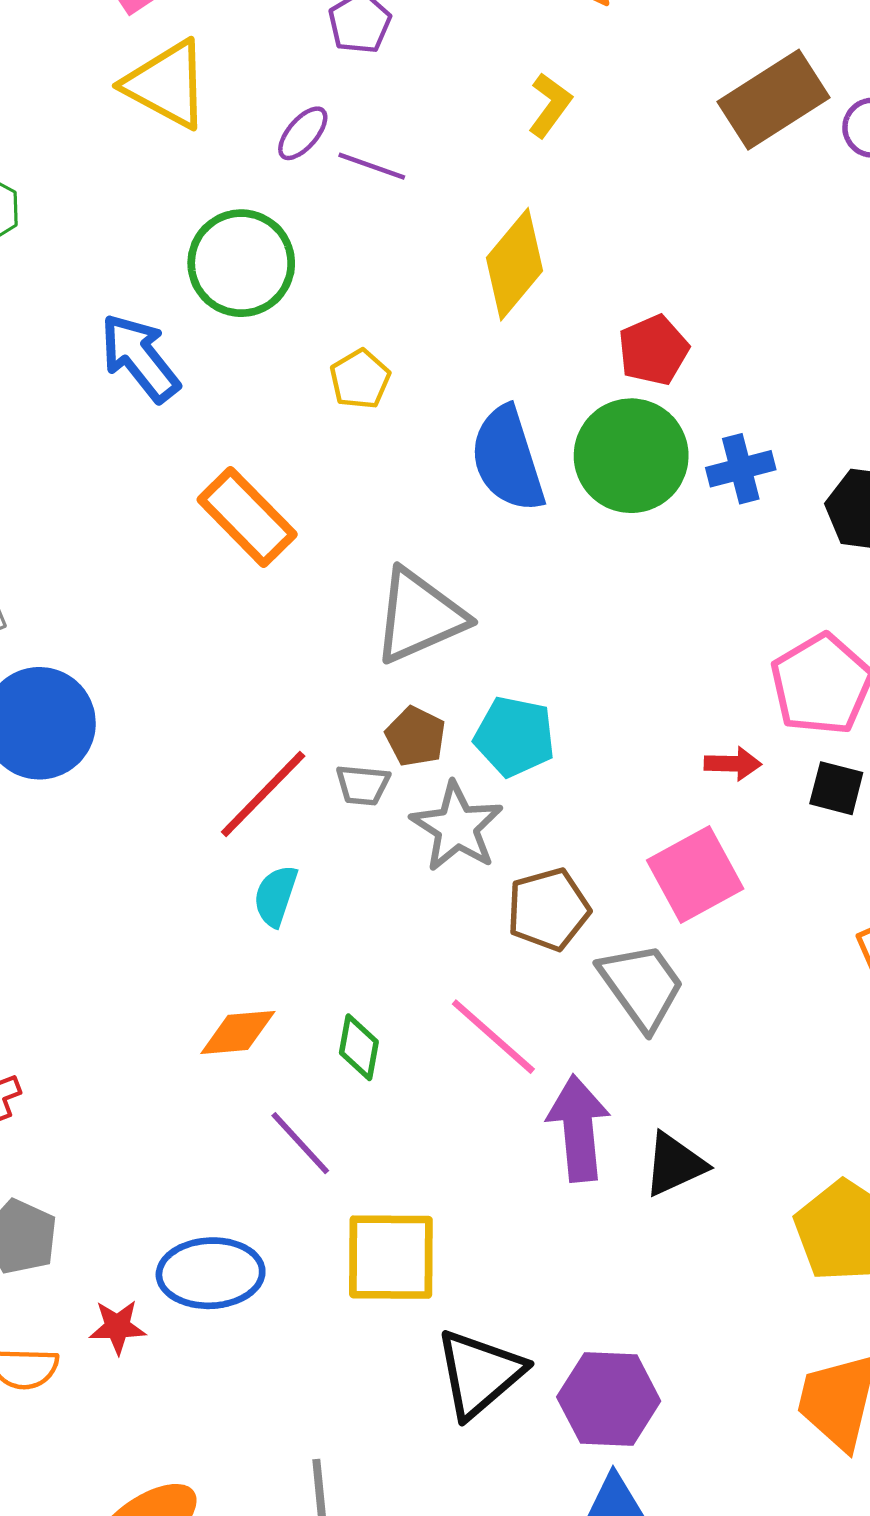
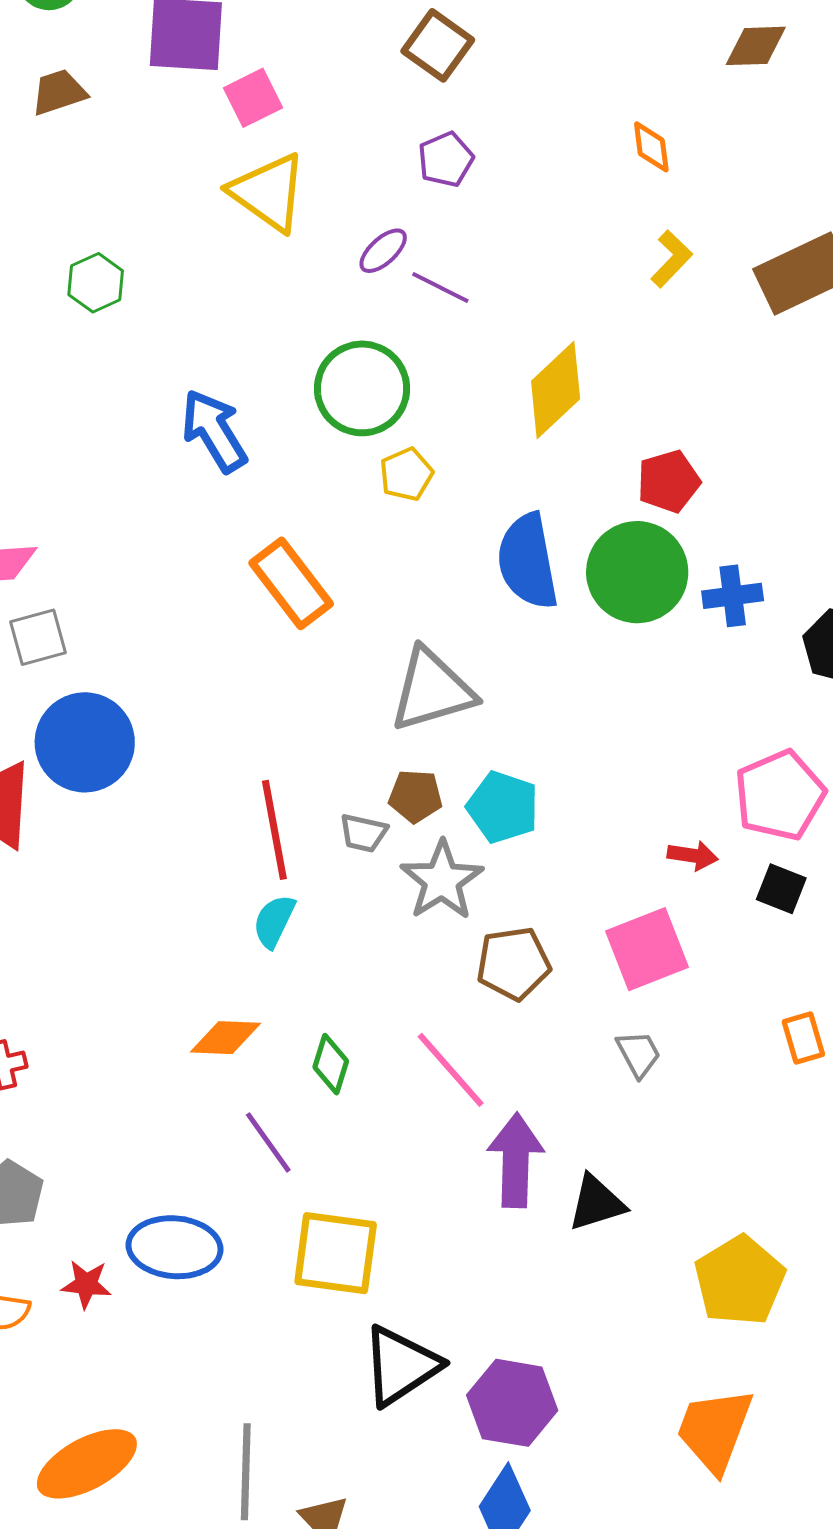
yellow L-shape: (550, 105) -> (671, 259), moved
green circle: (241, 263) -> (362, 388), moved
brown pentagon: (416, 736) -> (415, 796), turned -30
red line: (263, 794) -> (274, 830), turned -62
gray trapezoid: (642, 986) -> (639, 1054), moved, size x0.6

